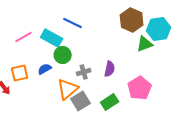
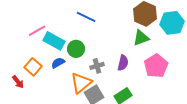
cyan rectangle: (52, 38) -> (54, 41), moved
green triangle: (145, 44) -> (141, 38), moved
orange square: (20, 73) -> (33, 67), turned -36
pink pentagon: (140, 88) -> (156, 66), moved

